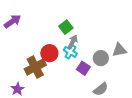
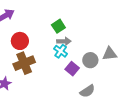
gray arrow: (73, 42) -> (64, 41), turned 56
red circle: (49, 53) -> (20, 41), moved

